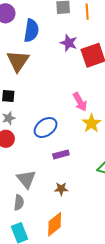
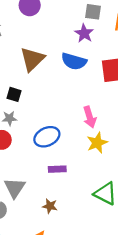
blue semicircle: (31, 31) -> (74, 61), moved, turned 85
purple star: (69, 43) -> (84, 33), moved

